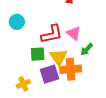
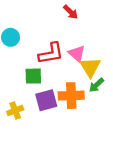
green arrow: (87, 49) -> (96, 85), moved
yellow triangle: (59, 57) -> (90, 67), moved

